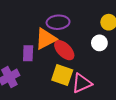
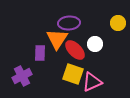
orange triangle: (46, 39) -> (57, 39), turned -30
white circle: (99, 43) -> (95, 44), moved

